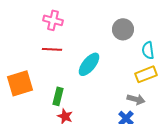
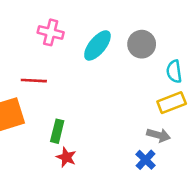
red line: (52, 49) -> (34, 81), moved
cyan ellipse: (89, 64) -> (97, 45), moved

